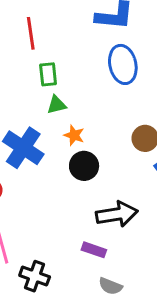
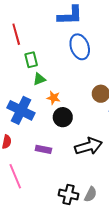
purple rectangle: (94, 250) -> (43, 149), moved
black cross: (35, 276) -> (69, 194), moved
gray semicircle: (110, 286) -> (91, 194), turned -77

